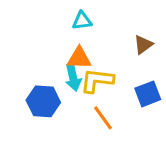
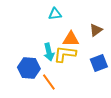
orange triangle: (79, 58) -> (71, 39), moved
orange line: (103, 118) -> (49, 82), moved

